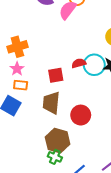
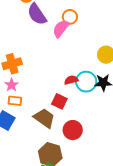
red square: (56, 75) -> (59, 101), moved, turned 35
brown trapezoid: (51, 103) -> (44, 118), turned 120

